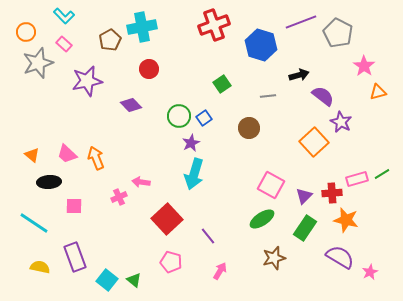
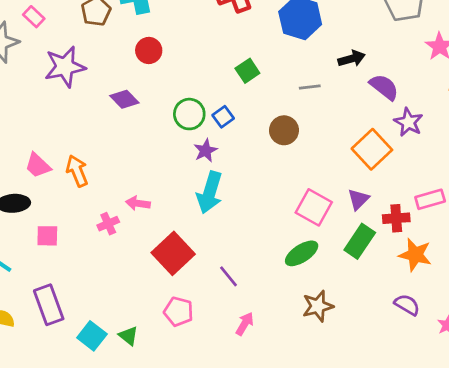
purple triangle: (304, 196) -> (358, 199), moved
green rectangle: (305, 228) -> (360, 241), moved
purple semicircle: (340, 257) -> (407, 305), size x0.7

